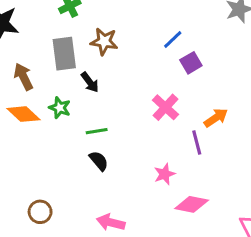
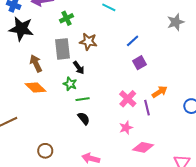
purple square: (191, 63) -> (139, 63), moved
pink cross: (165, 107) -> (128, 99), moved
green star: (60, 108) -> (70, 84), moved

